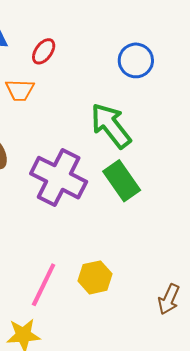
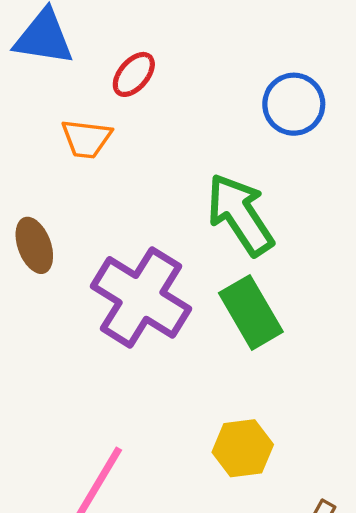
yellow hexagon: (95, 277) -> (243, 448), moved

